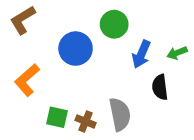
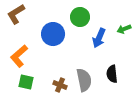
green arrow: (177, 53) -> (124, 29), moved
black semicircle: (160, 87) -> (112, 74), moved
green square: (57, 117) -> (26, 82), moved

